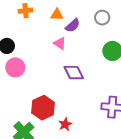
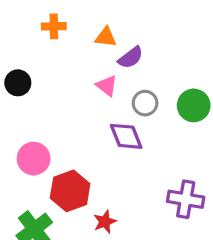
gray circle: (102, 18) -> (145, 103), moved
pink circle: (15, 67) -> (34, 159), moved

